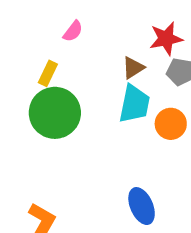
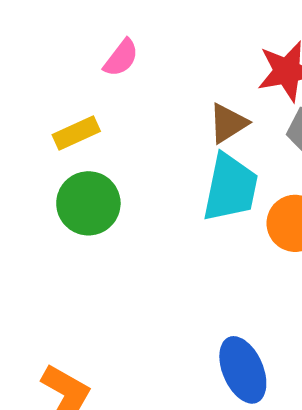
yellow rectangle: (48, 73) -> (76, 133), turned 40
green circle: (55, 113) -> (88, 203), size x0.7

